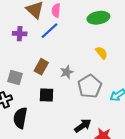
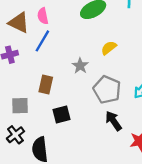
yellow semicircle: (101, 53) -> (109, 48), turned -72
gray star: (67, 72) -> (80, 66), moved
black arrow: (83, 126) -> (113, 121), moved, turned -72

